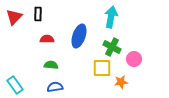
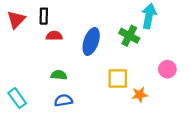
cyan arrow: (111, 17) -> (149, 16), moved
red semicircle: (47, 39) -> (54, 36), moved
green cross: (112, 47) -> (129, 36), moved
pink circle: (134, 59) -> (167, 69), moved

